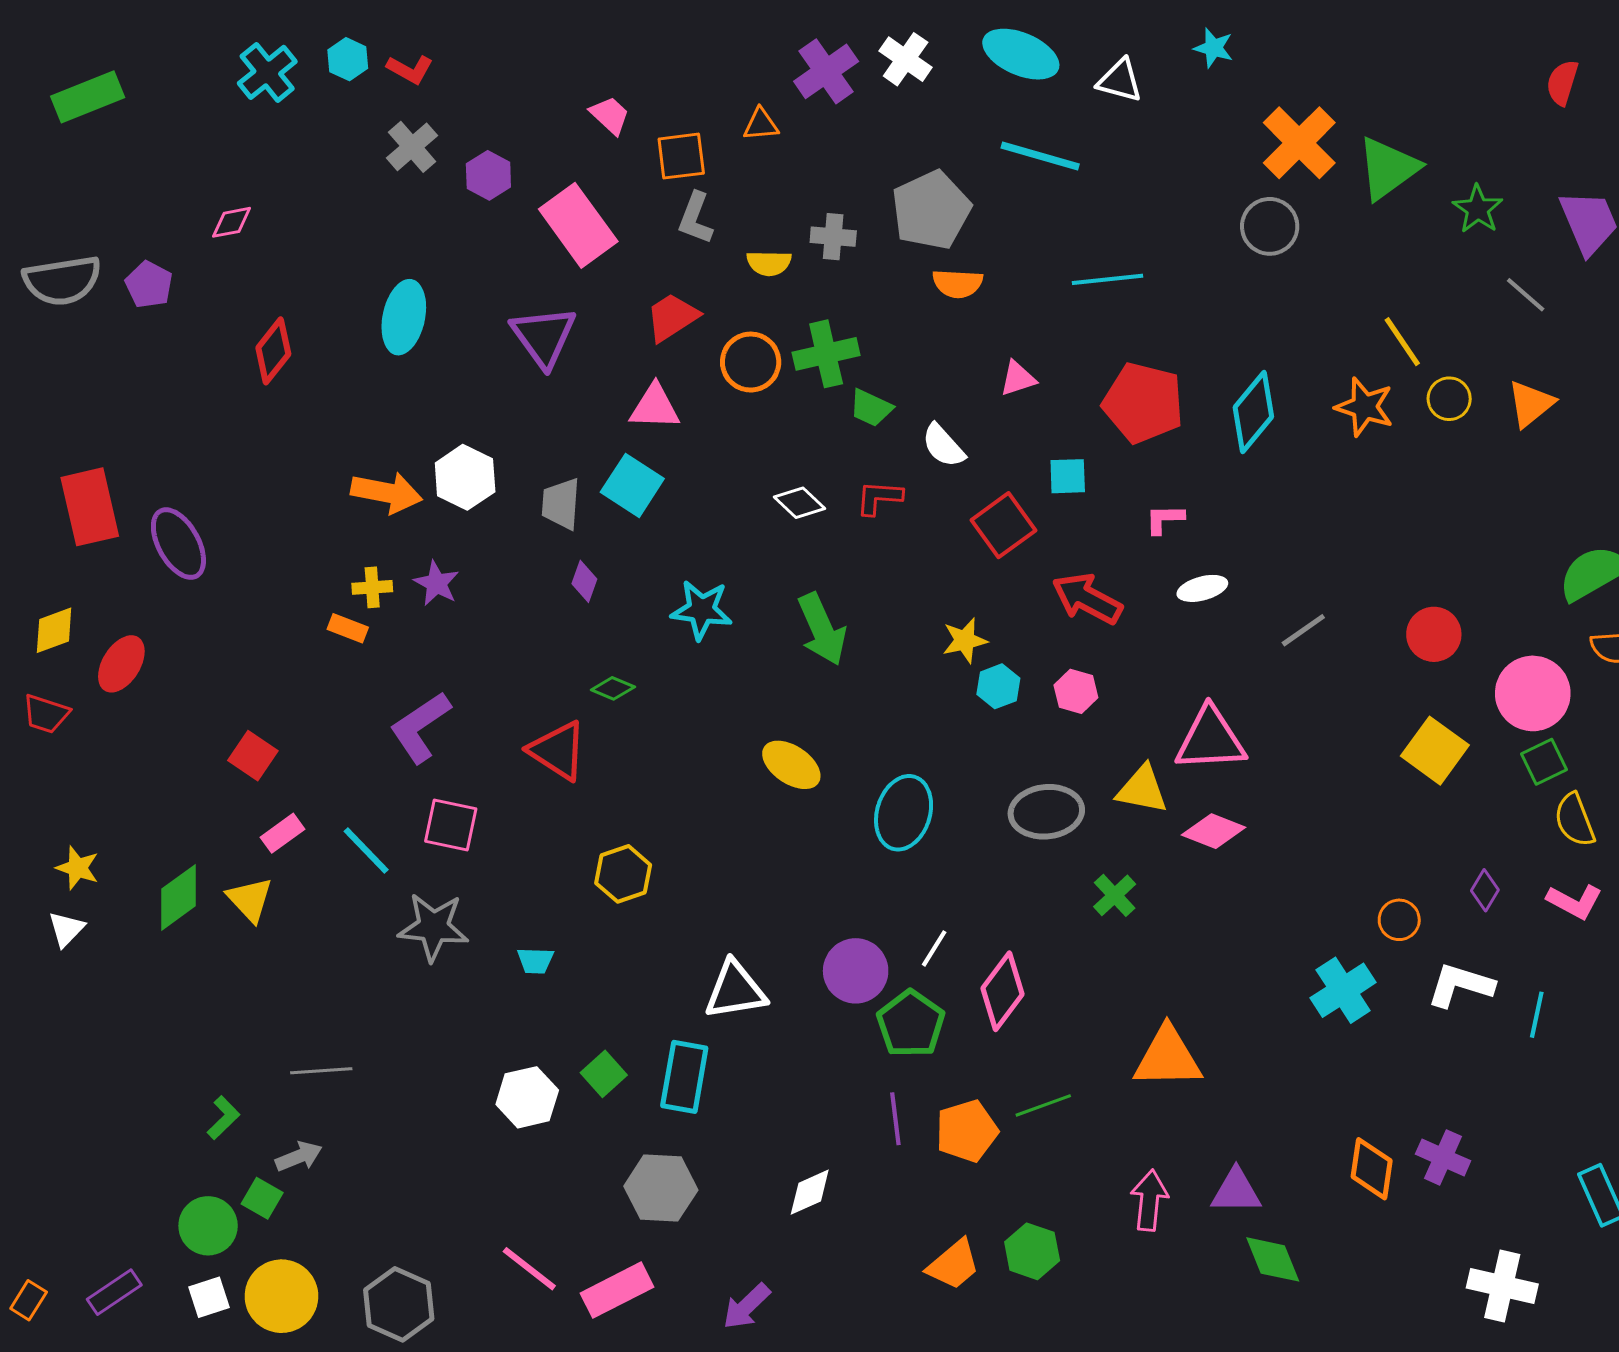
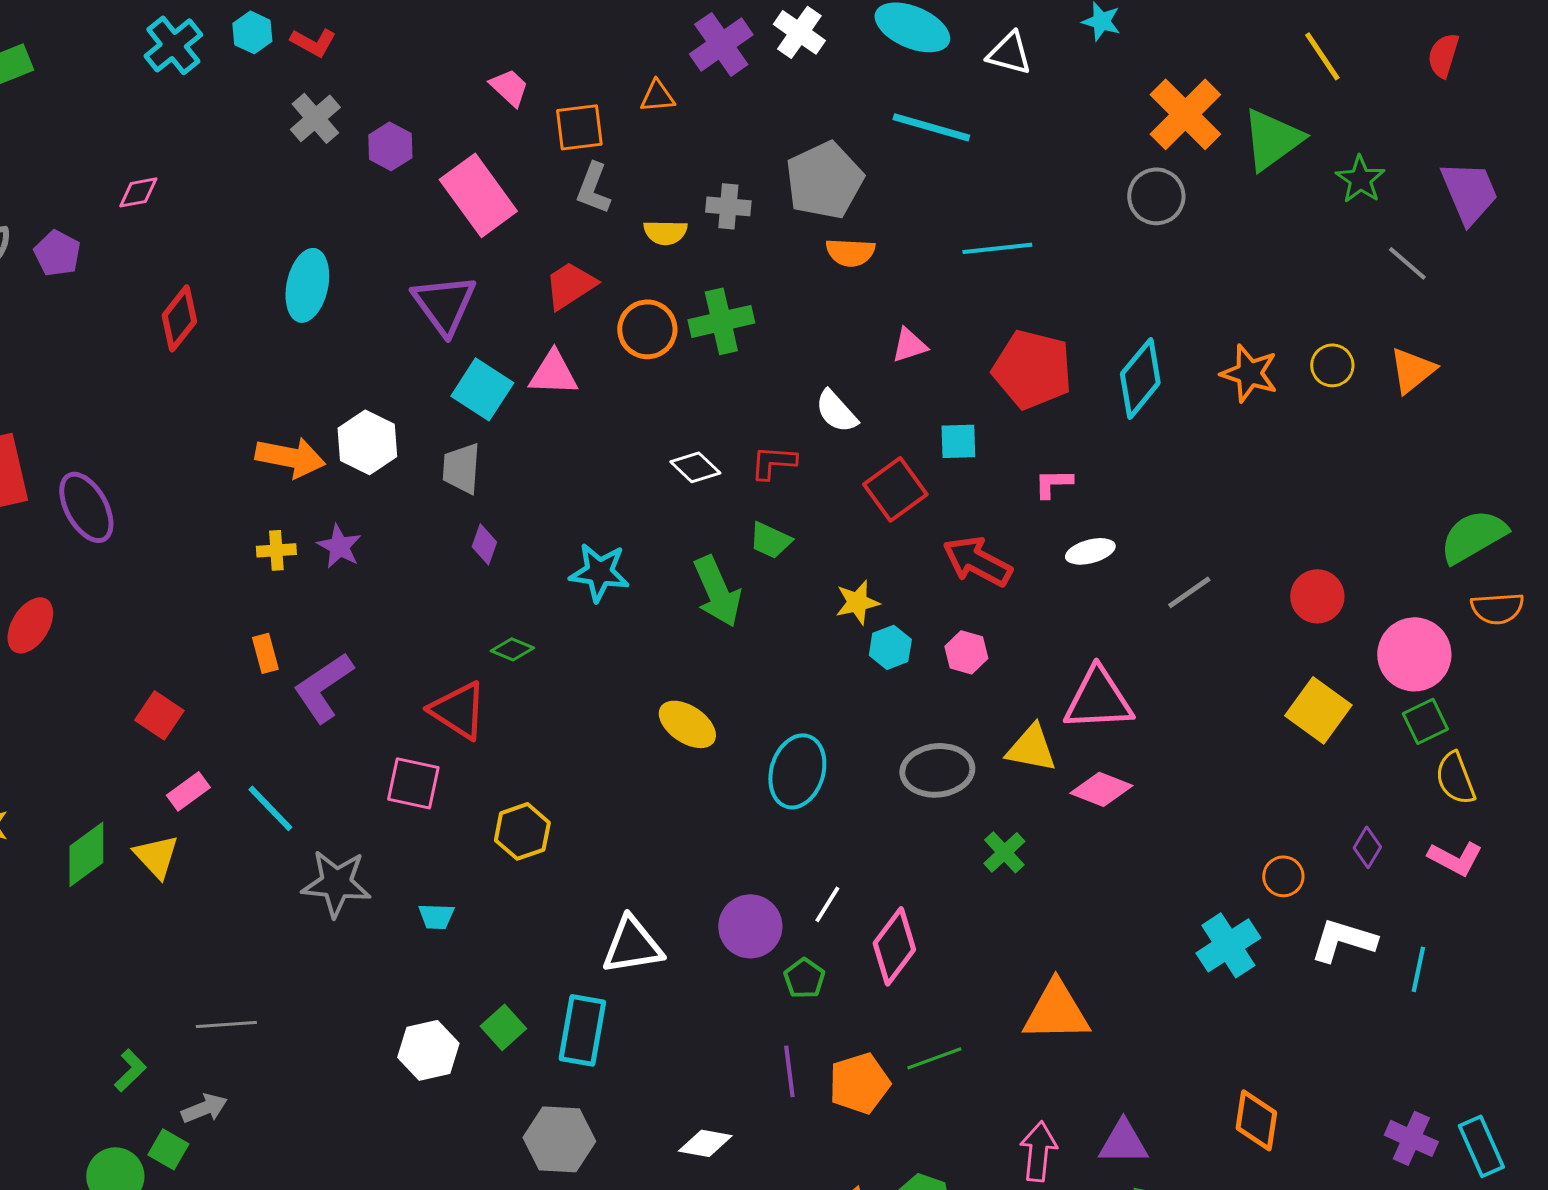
yellow line: (1402, 342) -> (1322, 56), moved
green trapezoid: (871, 408) -> (770, 540), moved
cyan square: (632, 485) -> (482, 389), moved
orange rectangle: (348, 628) -> (265, 653), moved, turned 54
pink square: (451, 825) -> (413, 783), moved
green pentagon: (911, 1024) -> (804, 978), size x0.6
purple cross: (1443, 1157) -> (1411, 1138), moved
white diamond: (810, 1192) -> (705, 1143), turned 34

